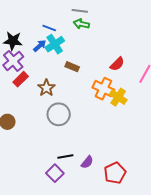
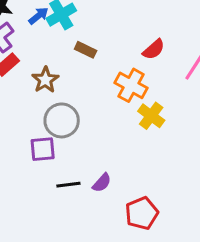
yellow cross: (118, 97) -> (151, 116), moved
purple semicircle: (87, 162) -> (102, 183), moved
purple square: (55, 173) -> (43, 149), moved, turned 36

